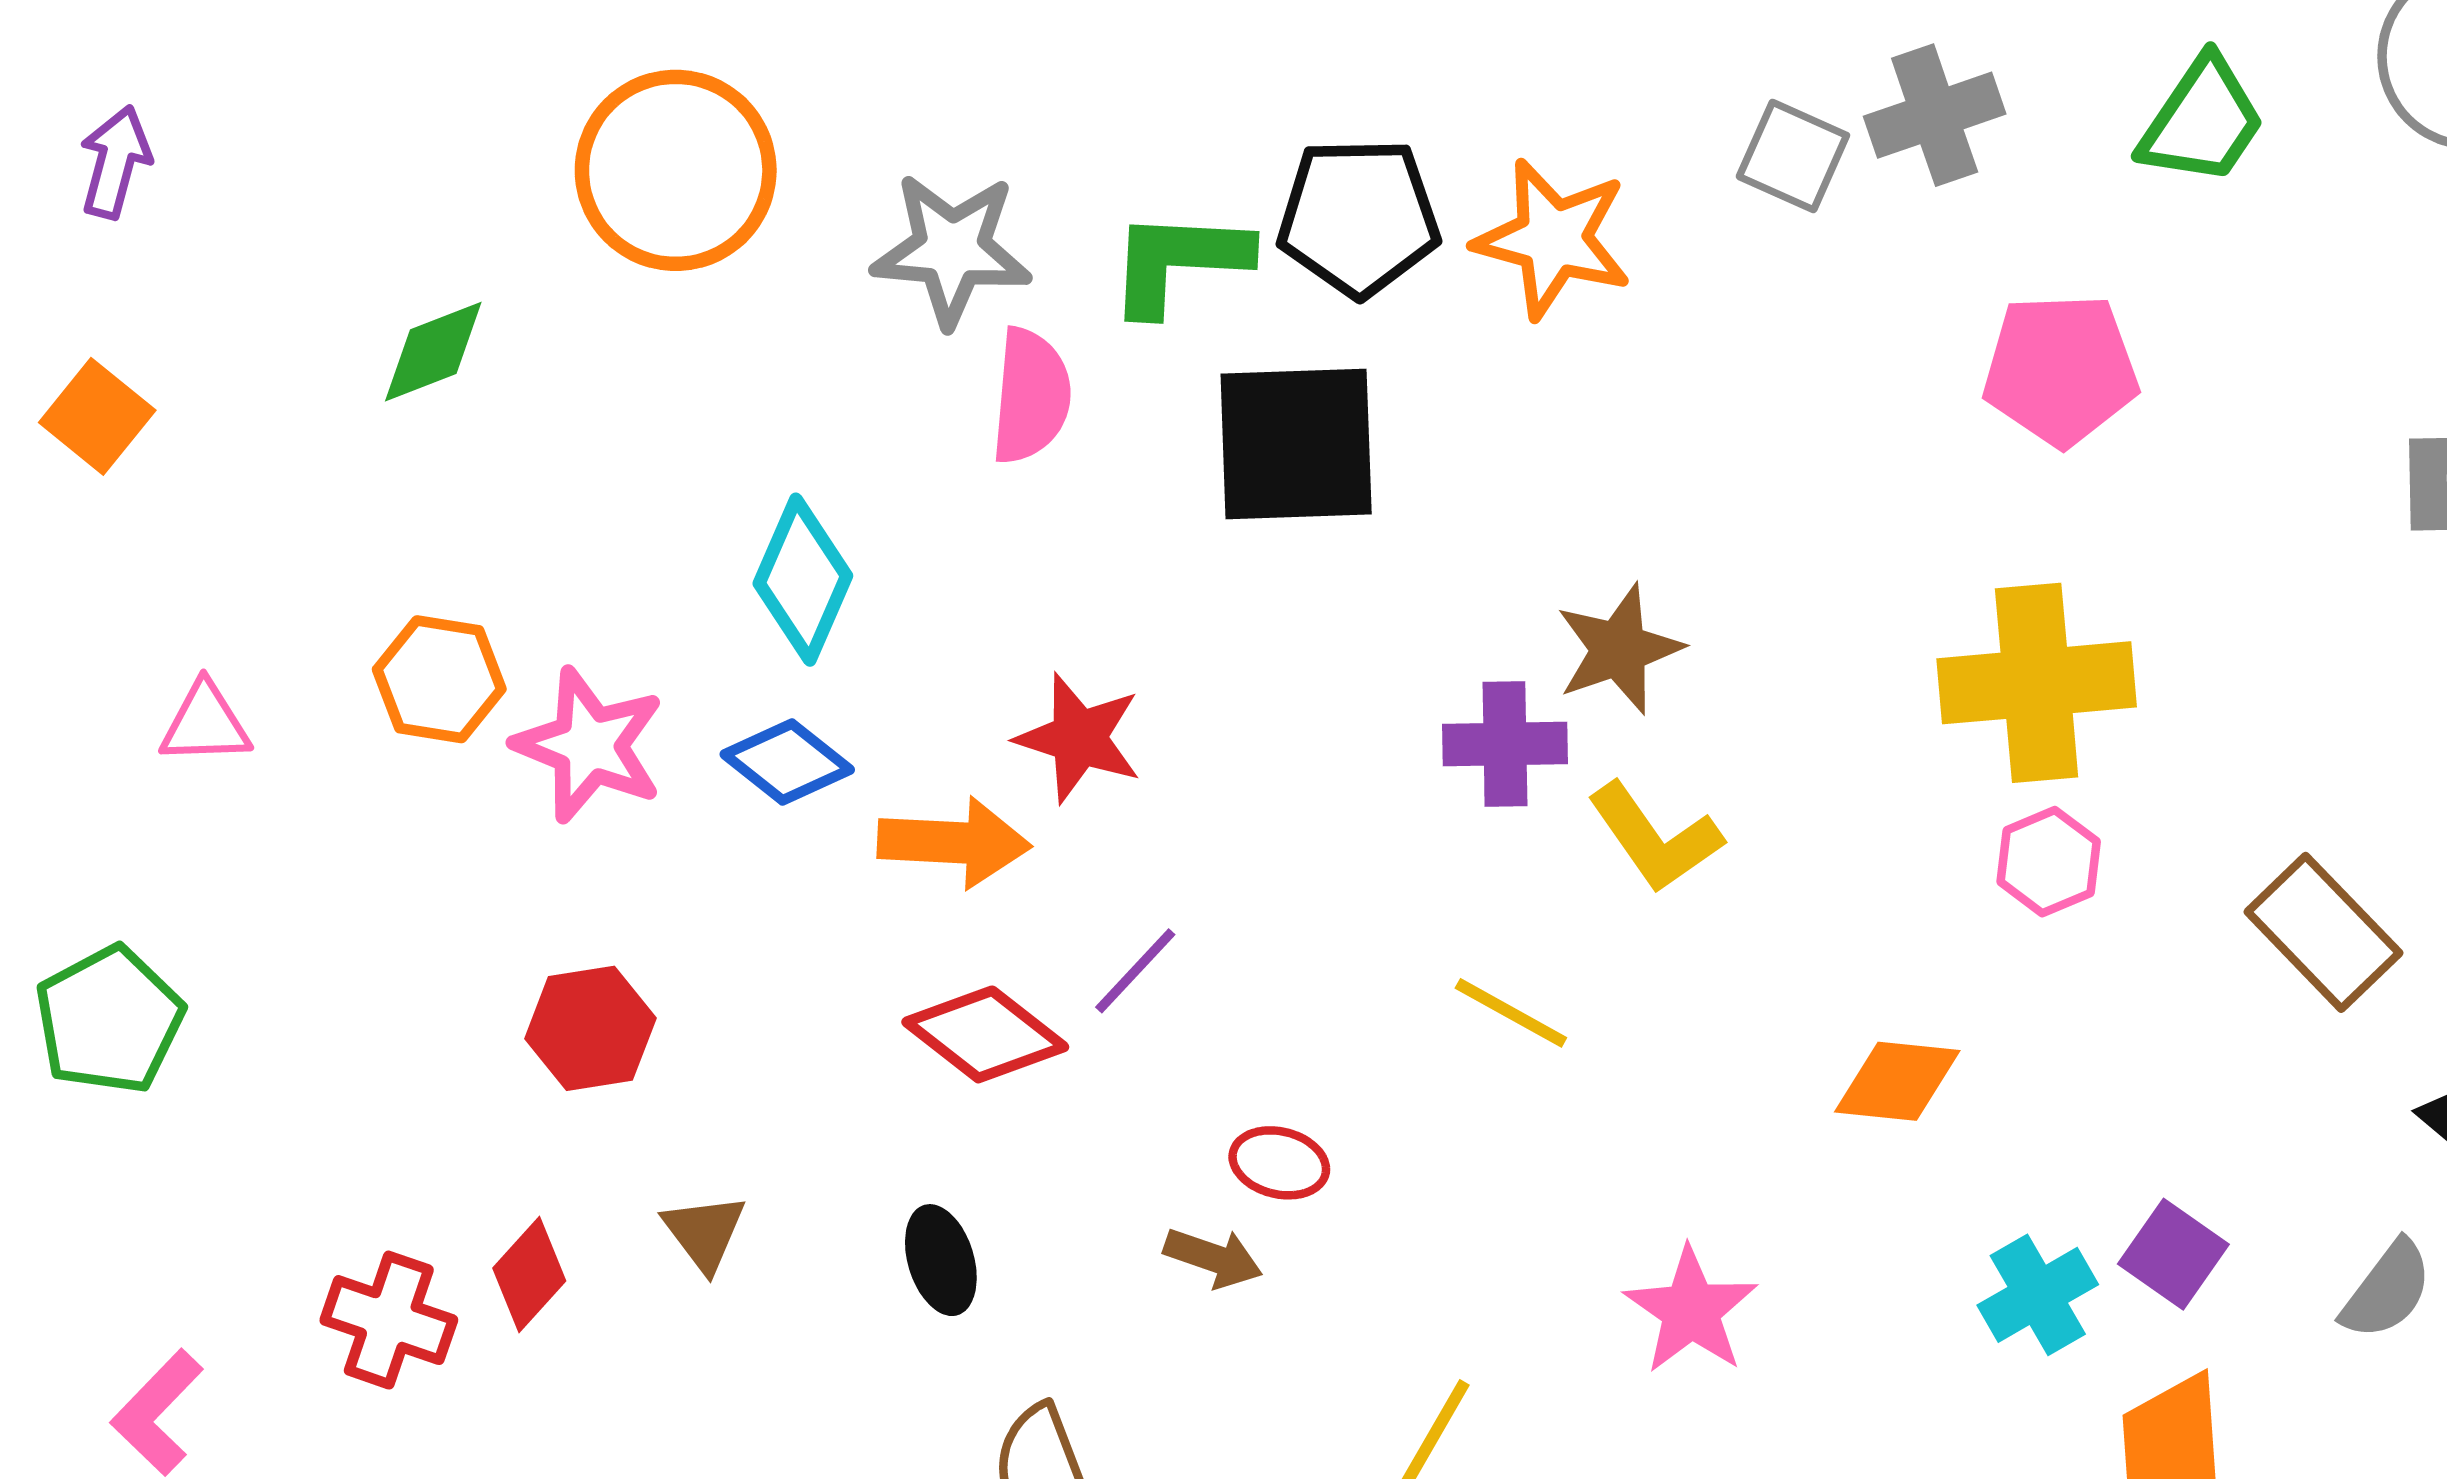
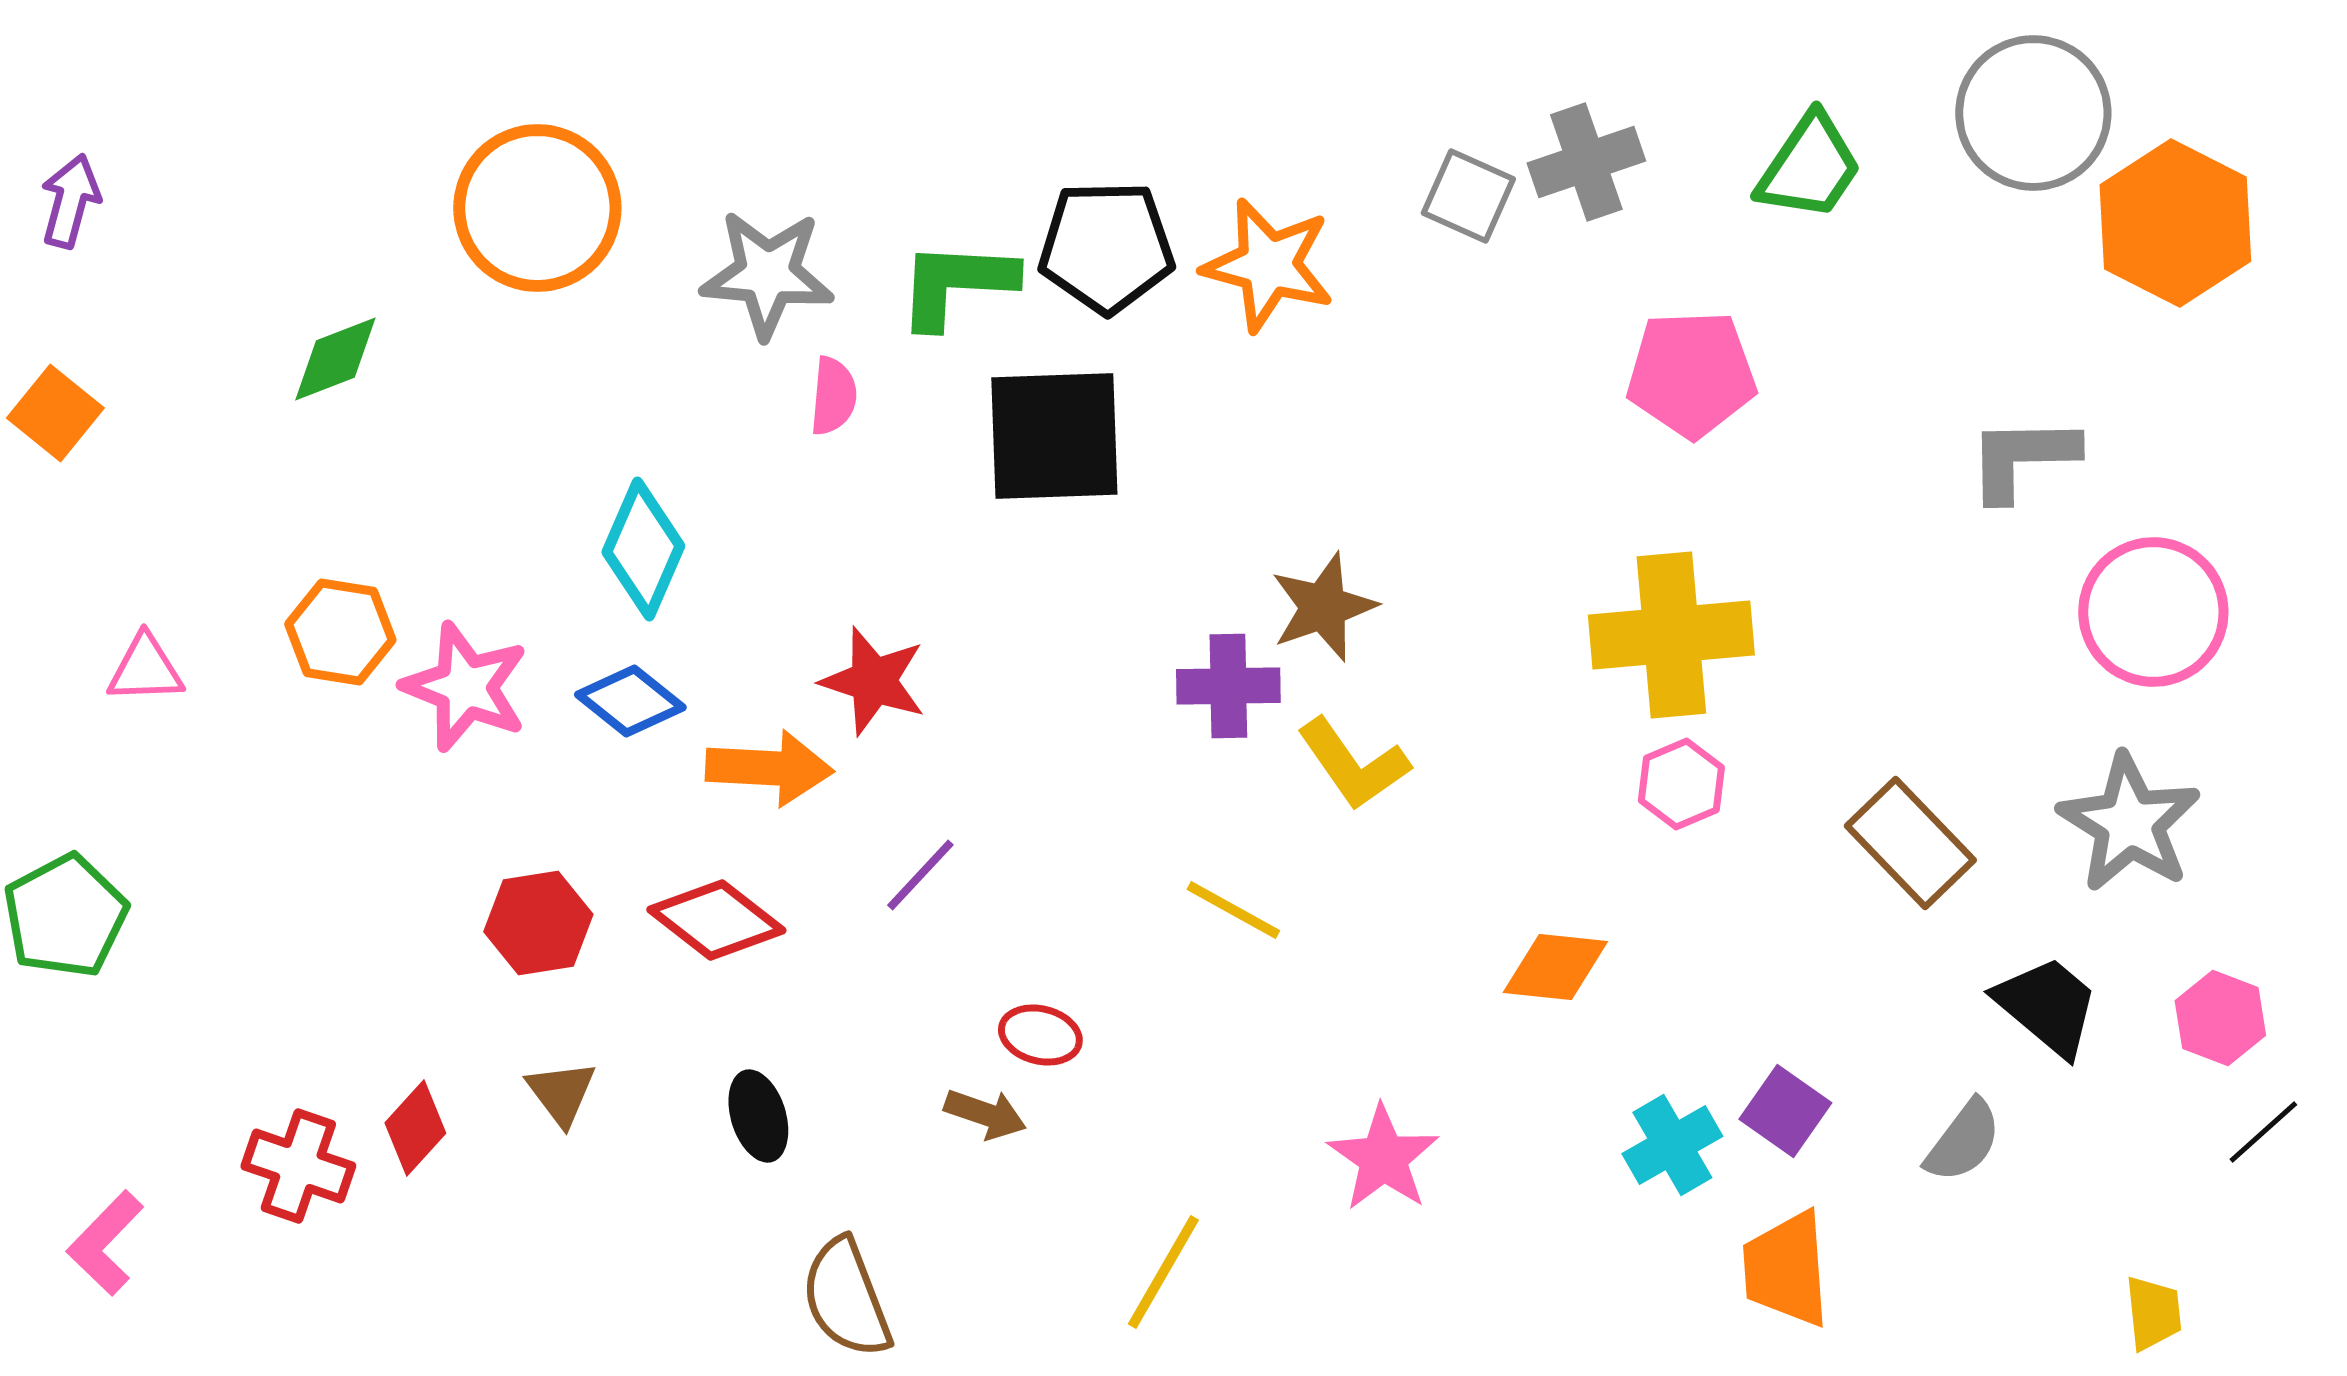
pink semicircle: (1031, 396) -> (833, 396), size x0.7
red hexagon: (590, 1028) -> (538, 923), moved
red diamond: (985, 1034) -> (716, 920), moved

